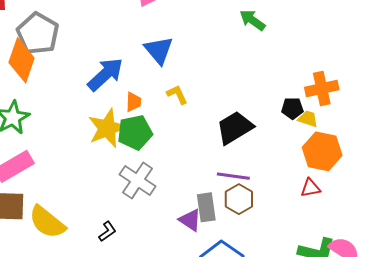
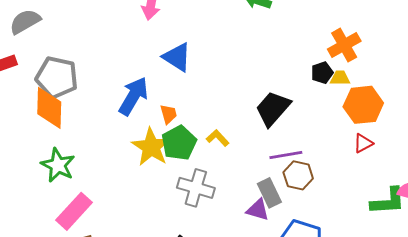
yellow L-shape: (177, 95) -> (218, 138), moved

